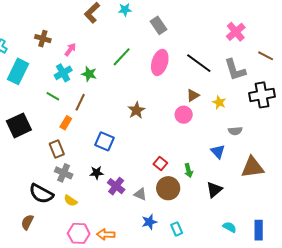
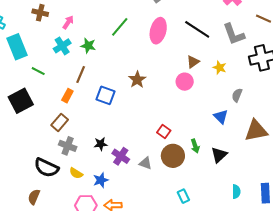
cyan rectangle: (18, 71) -> (17, 47), turned -45
green line: (53, 96) -> (38, 71), moved
gray semicircle: (235, 131) -> (237, 95), turned 120
blue square: (104, 141) -> (106, 95), moved
brown rectangle: (57, 149) -> (60, 122), turned 66
green arrow: (189, 171) -> (195, 146), moved
blue star: (149, 222) -> (101, 180), moved
cyan semicircle: (230, 227) -> (236, 192), turned 64

